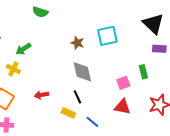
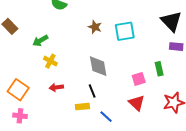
brown star: (77, 43) -> (95, 27), moved
yellow cross: (13, 69) -> (50, 61), moved
red triangle: (122, 107) -> (137, 103), turned 30
yellow rectangle: (68, 113) -> (82, 107), turned -32

